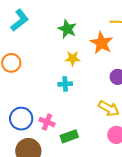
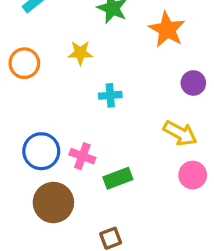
yellow star: (73, 58) -> (80, 53), moved

